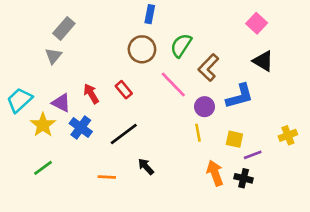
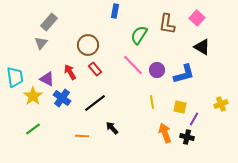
brown circle: (142, 49) -> (88, 45), moved
brown L-shape: (208, 68) -> (167, 24), moved, turned -35
cyan trapezoid: (19, 100) -> (15, 77), turned 125
purple circle: (205, 107) -> (157, 70), moved
purple line: (253, 155) -> (194, 119), turned -40

